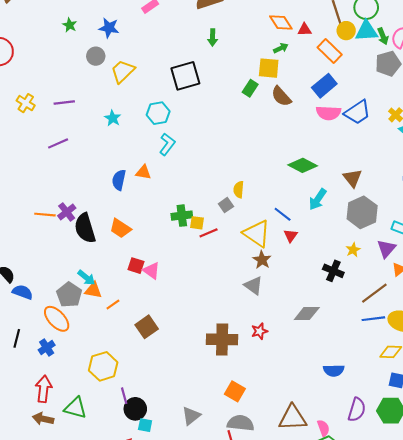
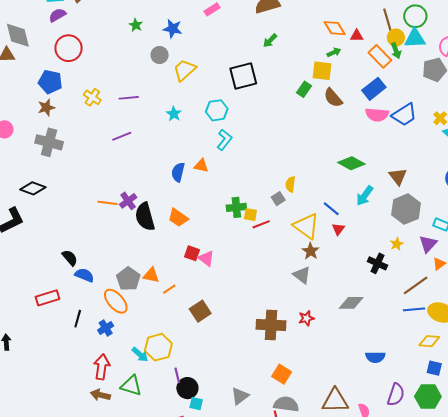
green arrow: (383, 36) -> (396, 51), moved
green arrow: (213, 37) -> (270, 41), turned 42
cyan arrow: (86, 278) -> (140, 354), moved

